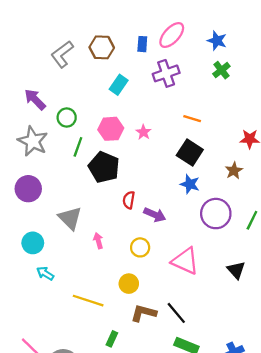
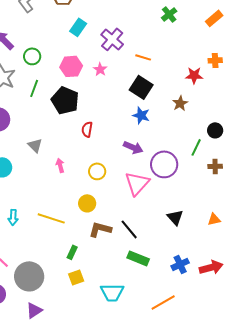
purple cross: (166, 73) -> (112, 39), moved, turned -30
green line: (78, 147) -> (34, 88), moved
purple circle: (216, 214) -> (164, 164), moved
purple arrow: (155, 215) -> (133, 147), moved
gray triangle: (70, 218) -> (35, 145), size x0.7
pink triangle: (185, 261) -> (137, 183), turned 48
black triangle: (236, 270) -> (175, 217), moved
cyan arrow: (45, 273) -> (13, 217), moved, turned -119

